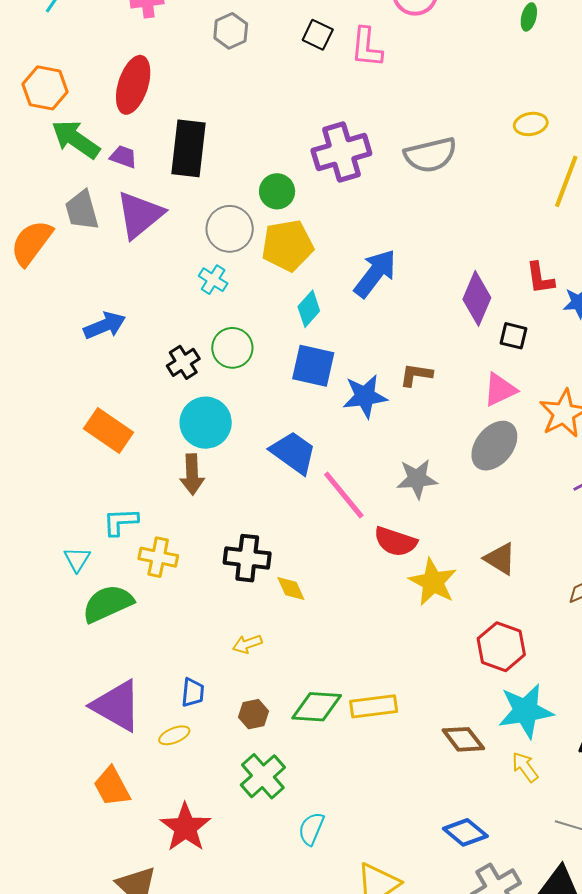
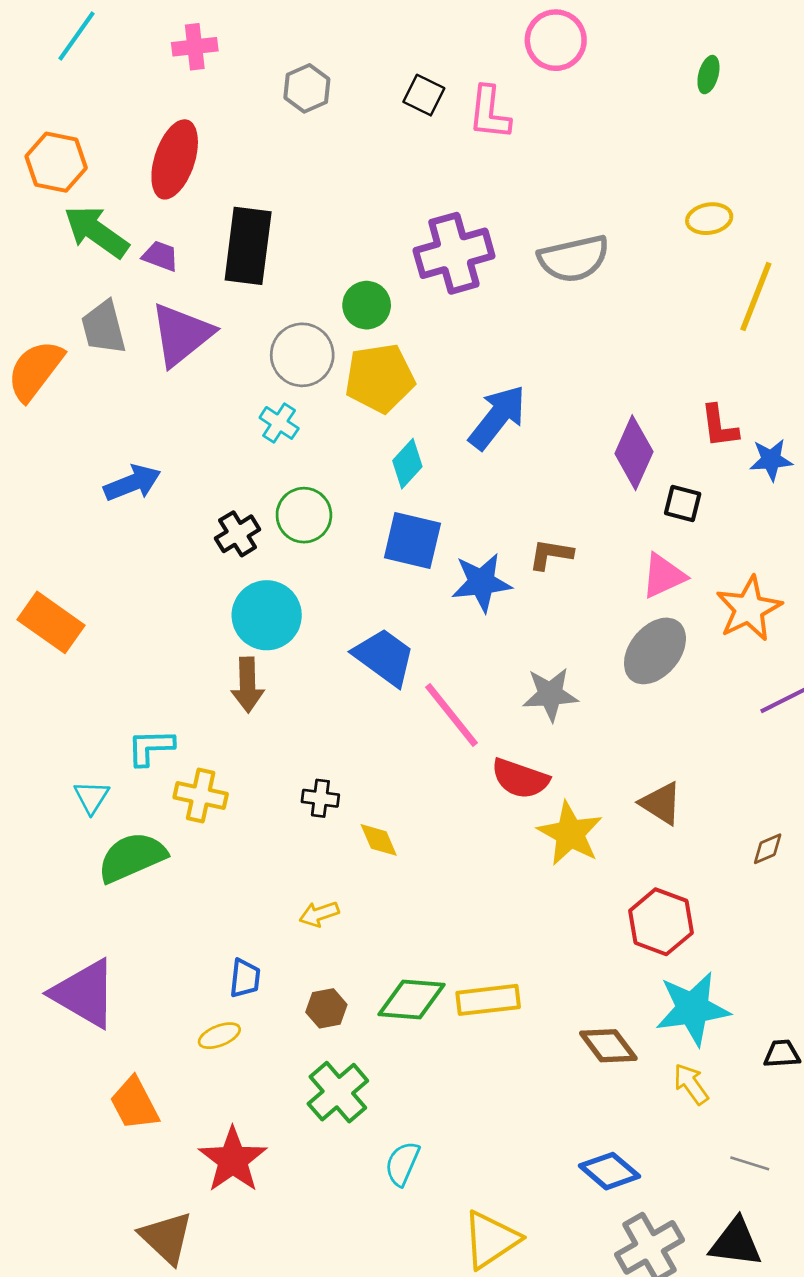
orange rectangle: (109, 431) -> (51, 622), moved
black cross: (247, 558) -> (320, 798), size x0.6
purple triangle: (117, 706) -> (84, 993), moved

